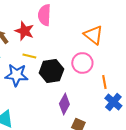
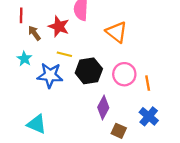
orange triangle: (93, 35) -> (117, 32), moved
pink circle: (82, 63) -> (124, 74), moved
blue cross: (113, 102) -> (149, 116), moved

